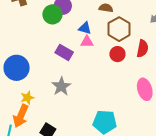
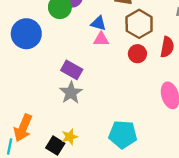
purple rectangle: (64, 52) -> (72, 70), moved
blue circle: (17, 68) -> (26, 34), moved
yellow star: (27, 98) -> (70, 137), moved

